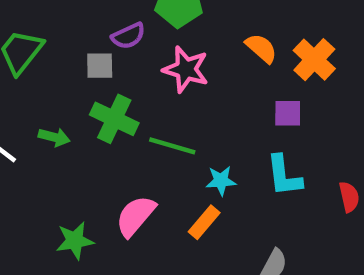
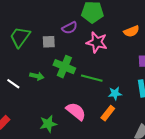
orange semicircle: (261, 48) -> (131, 31), turned 119
gray square: (100, 66) -> (49, 42), moved
pink semicircle: (135, 216) -> (76, 111), turned 90

